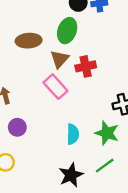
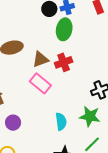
green ellipse: (67, 31) -> (64, 29), moved
brown triangle: (59, 59) -> (40, 59), turned 36

